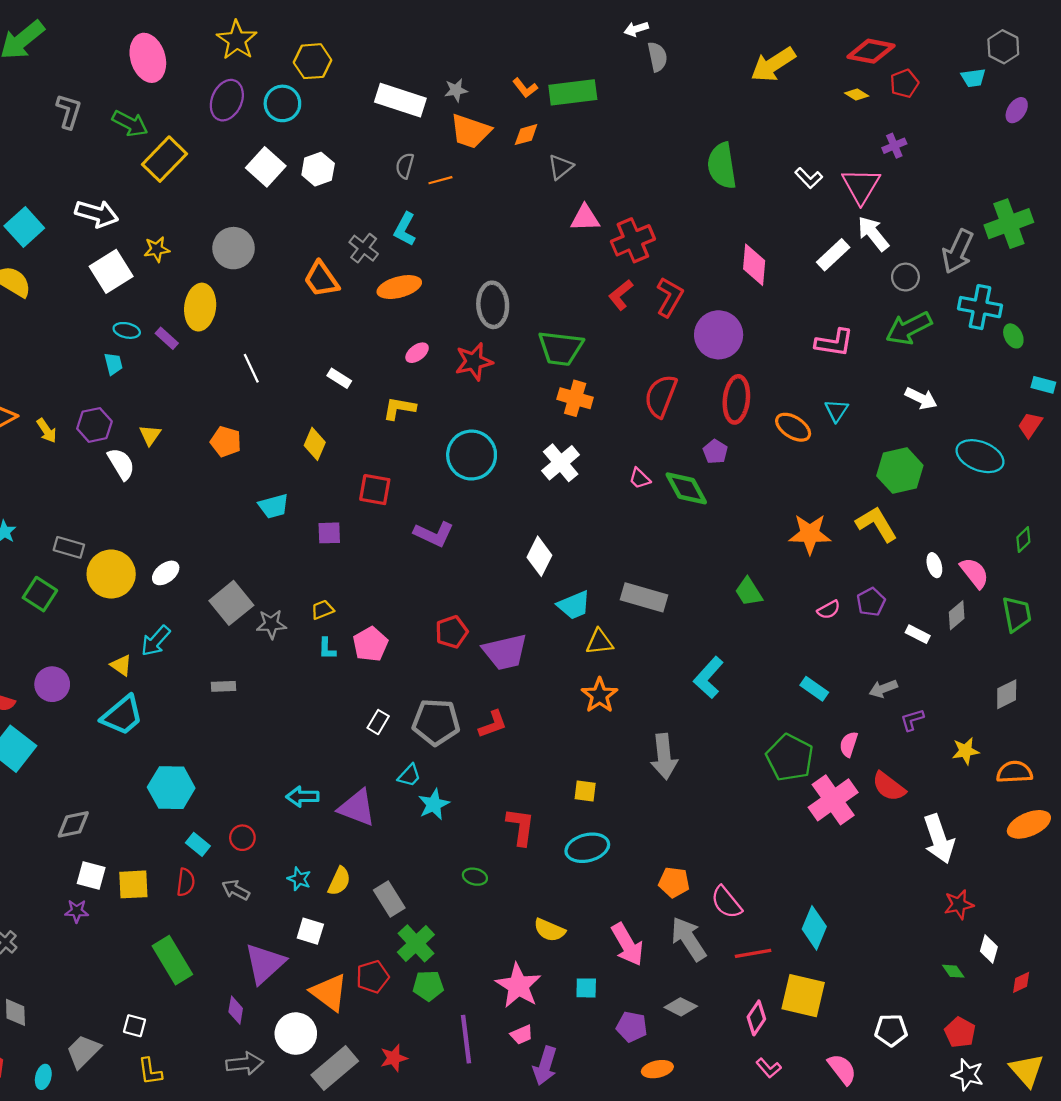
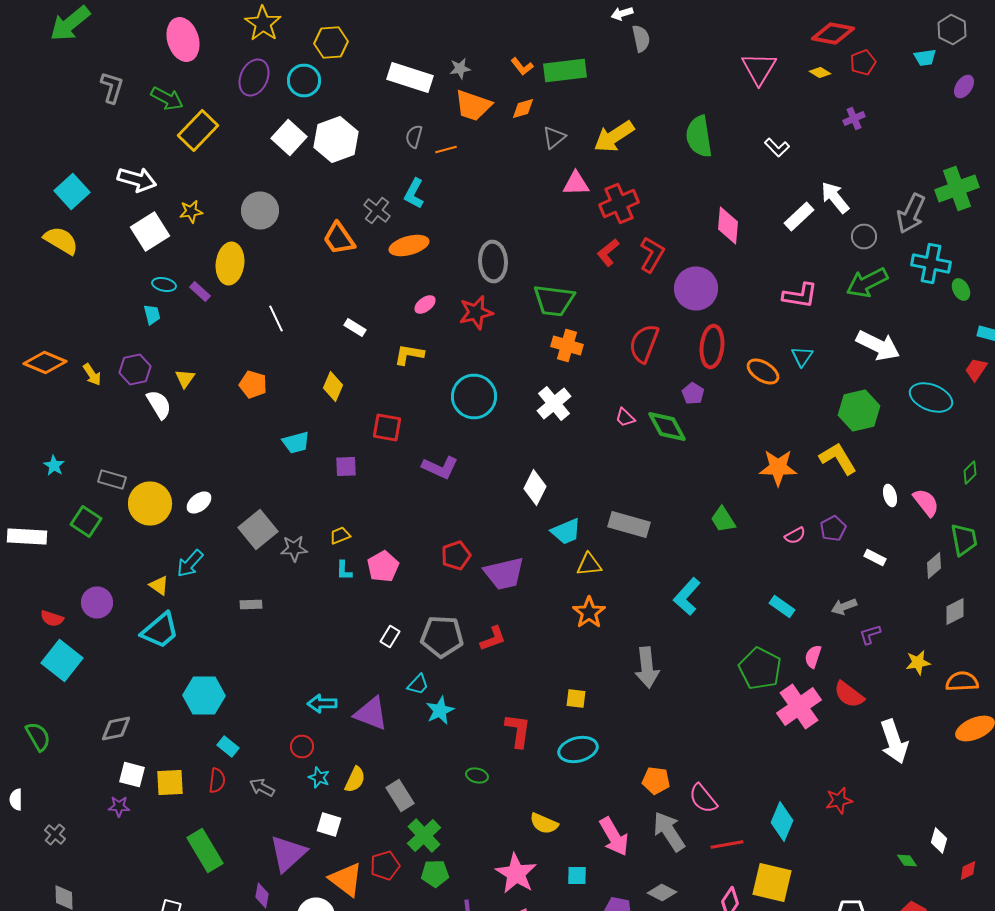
yellow arrow: (773, 65) -> (614, 136), moved
white hexagon: (318, 169) -> (336, 140), size x1.5
pink triangle: (861, 186) -> (759, 68), moved
white arrow: (921, 398) -> (878, 346), size x1.5
gray diamond: (957, 615) -> (934, 566), moved
red circle: (242, 838) -> (302, 746), moved
red star: (959, 904) -> (839, 800), moved

